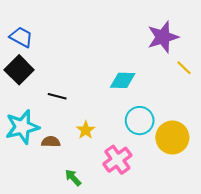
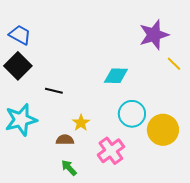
brown semicircle: (51, 142) -> (65, 140), moved

